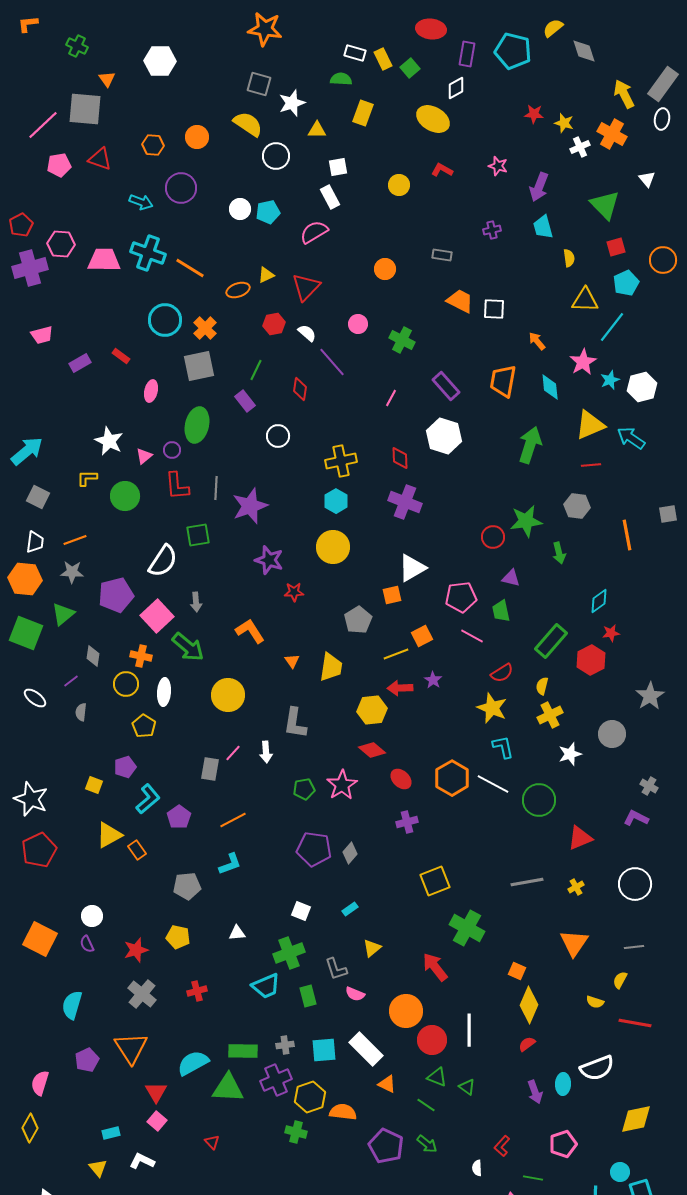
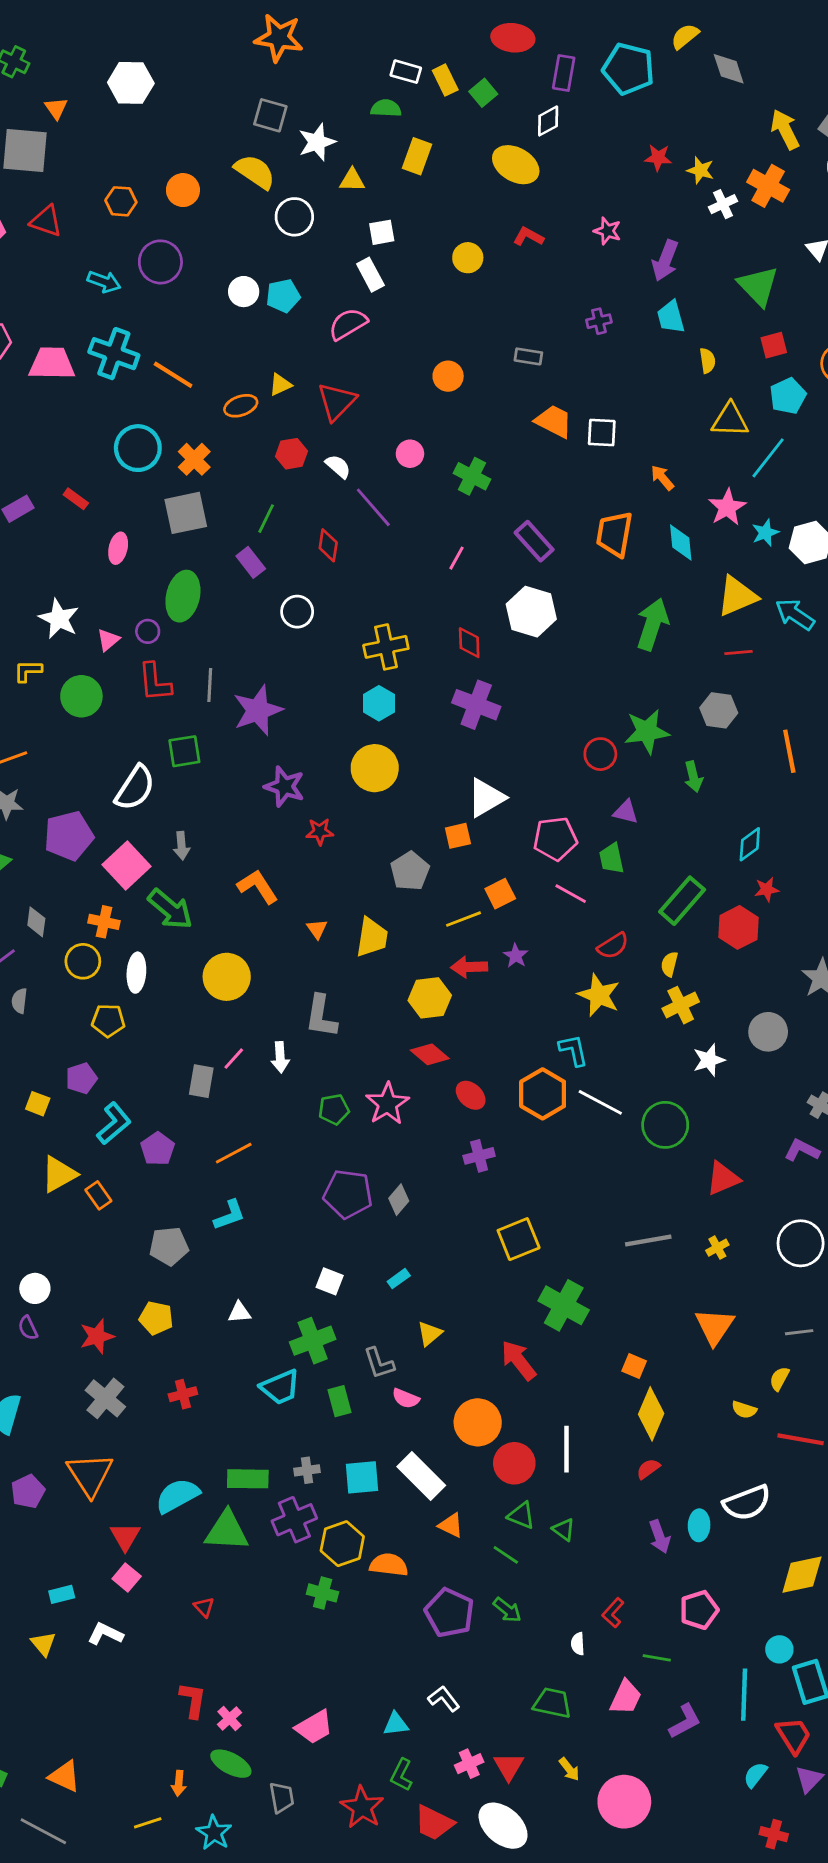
yellow pentagon: (144, 726) -> (108, 1021), turned -30
cyan L-shape: (503, 747) -> (574, 1050), moved

